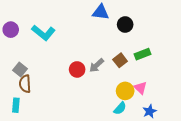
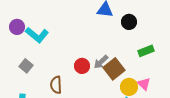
cyan L-shape: (43, 33) -> (37, 35), moved
brown square: (120, 60) -> (114, 69), moved, size x1.5
brown semicircle: (25, 84) -> (56, 85), moved

